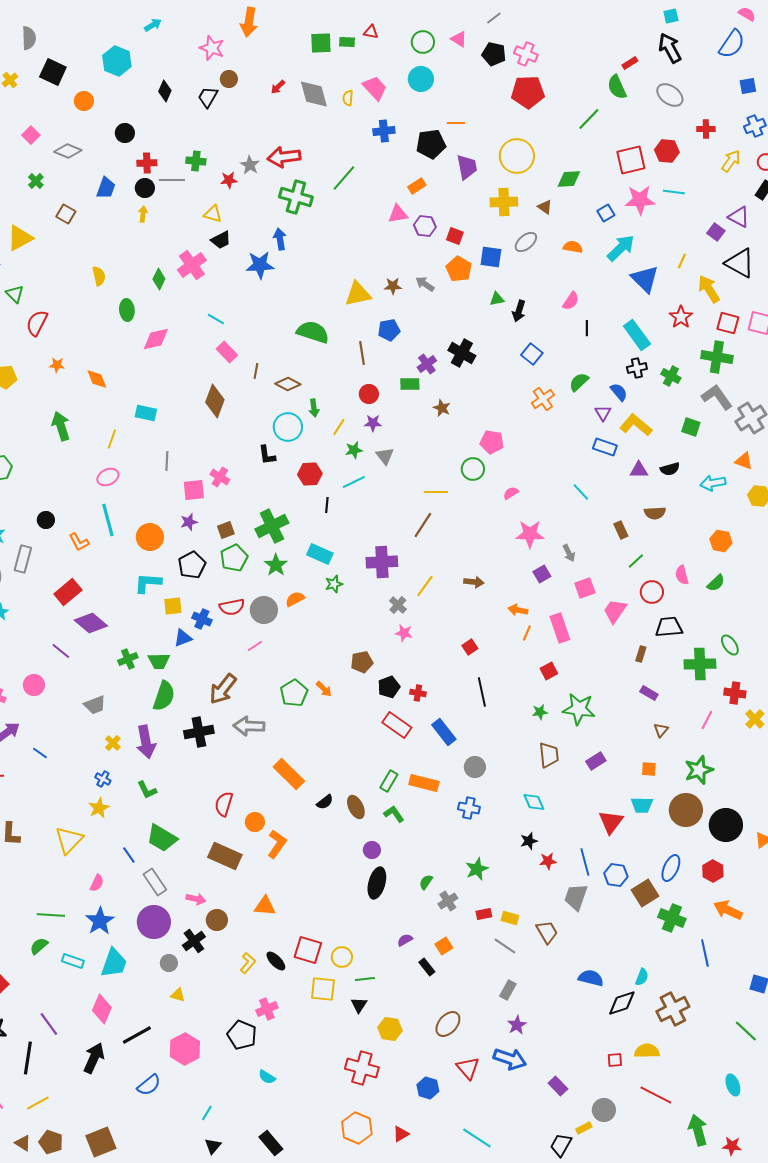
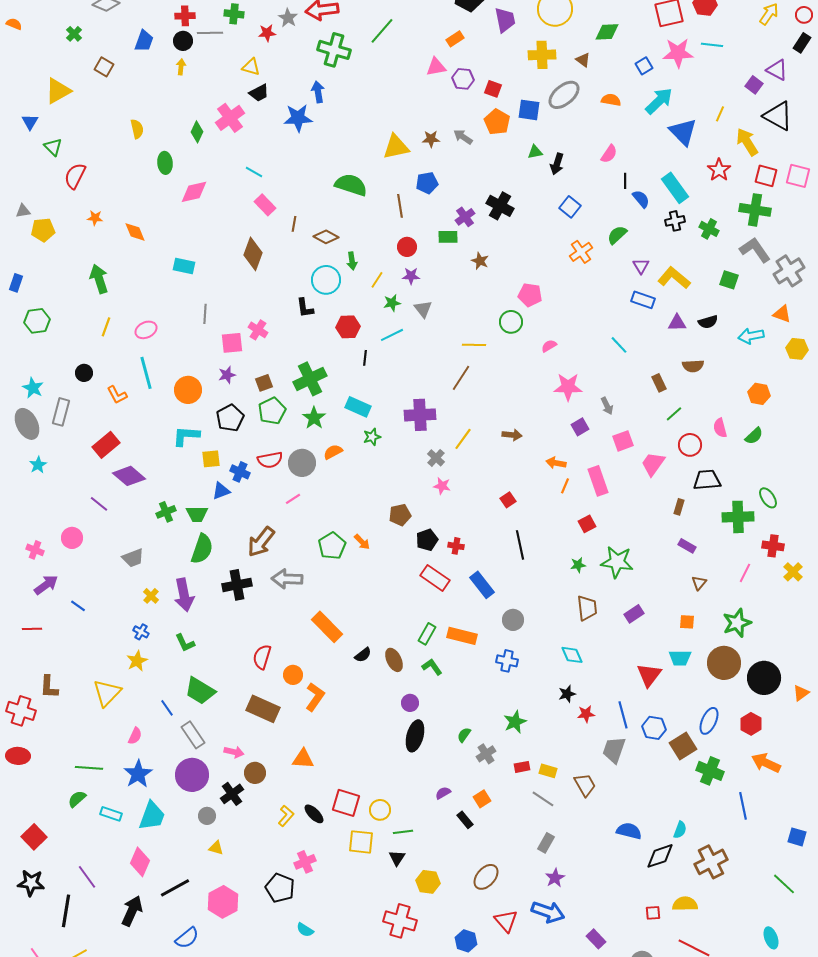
gray ellipse: (526, 242) -> (564, 95), size x1.4
blue semicircle: (619, 392) -> (641, 199), moved
yellow line: (112, 439) -> (106, 327), moved

